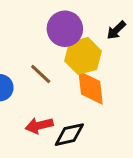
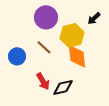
purple circle: (65, 29) -> (46, 17), moved
red arrow: (39, 125) -> (43, 81), turned -108

